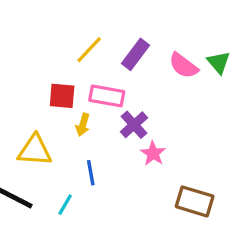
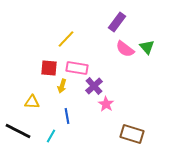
purple rectangle: (136, 54) -> (117, 22), moved
yellow triangle: (35, 150) -> (32, 102), size x0.7

